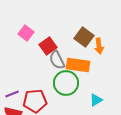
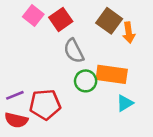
red square: (48, 46) -> (61, 19), moved
orange rectangle: (78, 65) -> (112, 74), moved
green circle: (66, 83) -> (86, 81), size x0.7

